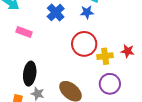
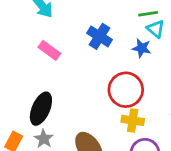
blue cross: (56, 12) -> (99, 36), turned -30
yellow cross: (105, 56) -> (133, 120), moved

